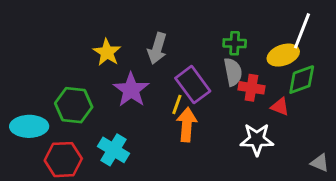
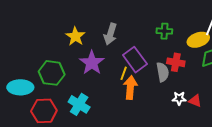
gray semicircle: (233, 72) -> (163, 72), moved
red triangle: (280, 107) -> (195, 101), moved
white star: (257, 139) -> (179, 98), size x0.6

